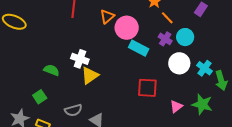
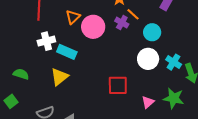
purple cross: (165, 39) -> (122, 23), moved
cyan rectangle: (139, 48) -> (67, 52), moved
white cross: (80, 59) -> (46, 41), moved, turned -30

